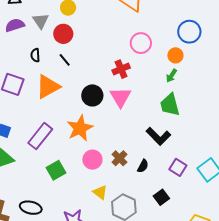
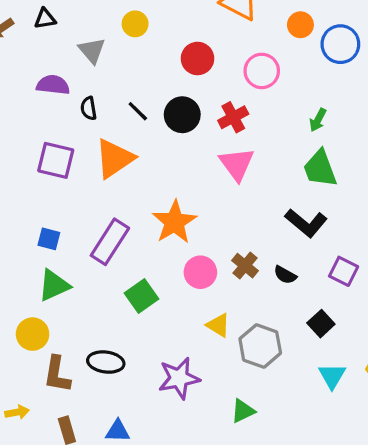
purple semicircle: (15, 25) -> (53, 85), moved, turned 30
red circle: (63, 34) -> (198, 58), moved
orange circle: (175, 55) -> (300, 25), moved
black circle: (92, 95) -> (182, 115), moved
black semicircle: (143, 166) -> (285, 275), turned 96

